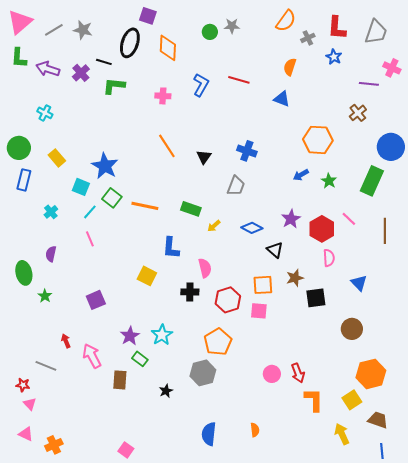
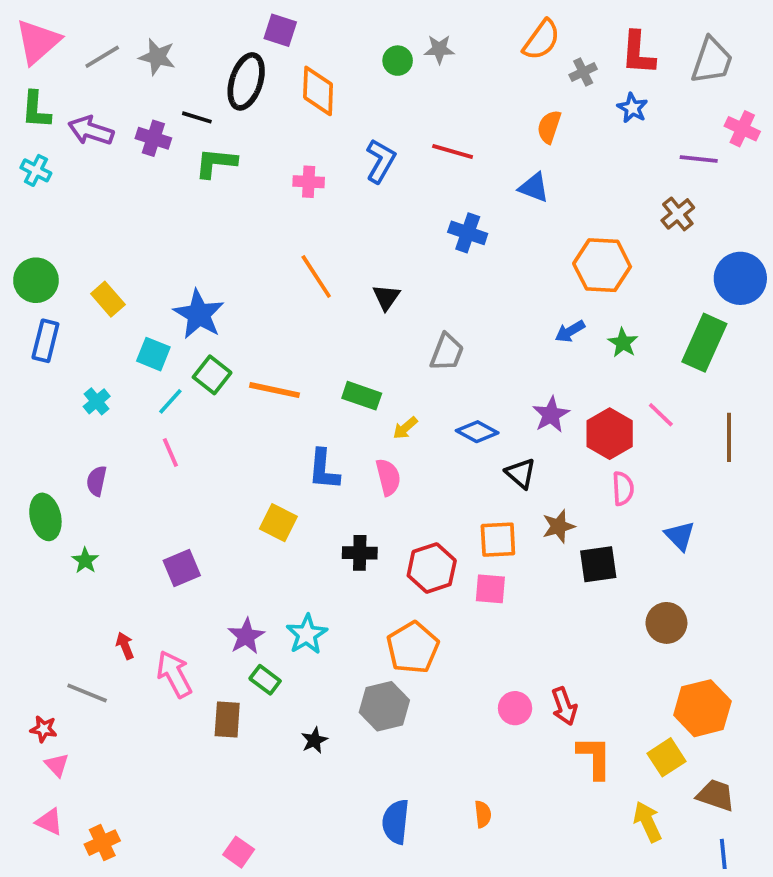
purple cross: (81, 73) -> (153, 138), turned -30
cyan cross: (45, 113) -> (36, 170), moved
blue cross: (247, 151) -> (468, 233), moved
pink semicircle: (205, 268) -> (388, 477), moved

